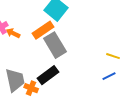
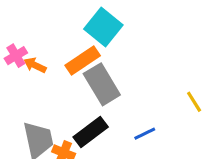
yellow line: (113, 56) -> (194, 102), turned 40
blue line: (109, 76) -> (145, 134), moved

